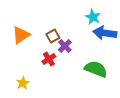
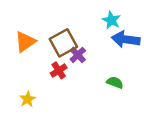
brown square: (53, 36) -> (63, 43), size x1.6
green semicircle: (96, 69) -> (115, 82), size x0.6

